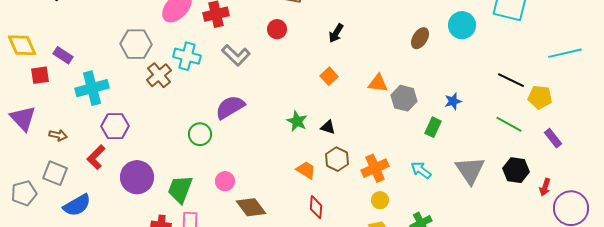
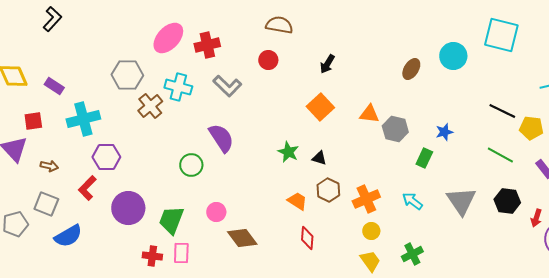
red square: (40, 75) -> (33, 121), moved
orange square: (329, 76) -> (320, 107), size x1.5
purple semicircle: (230, 107) -> (221, 138), turned 88

